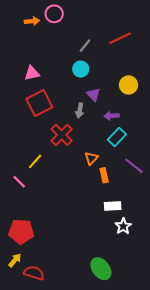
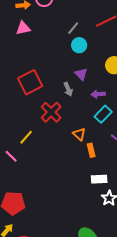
cyan circle: (81, 69) -> (79, 45), moved
pink triangle: (32, 73) -> (23, 28), moved
gray arrow: (80, 110) -> (68, 89), turned -32
orange triangle: (91, 158) -> (79, 134), turned -32

